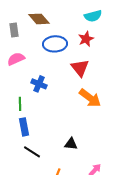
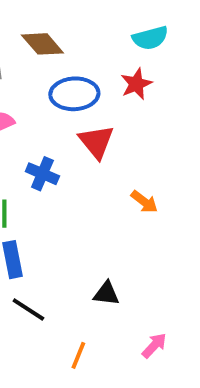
red triangle: (80, 68) -> (96, 142), moved
orange arrow: (90, 98) -> (144, 202), size x0.6

